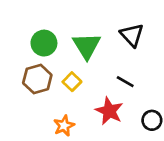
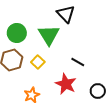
black triangle: (132, 35) -> (66, 14), moved

